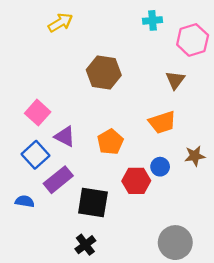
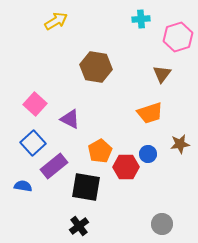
purple triangle: (65, 136) -> (70, 119), moved
orange pentagon: (110, 142) -> (100, 151), moved
gray circle: (175, 243) -> (162, 224), size x0.7

